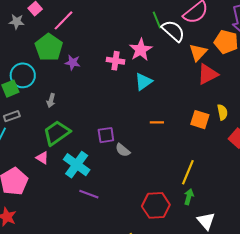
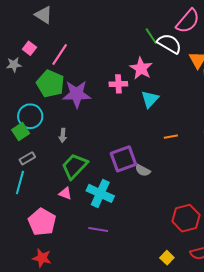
purple star: (73, 63) -> (77, 94), size x1.8
purple square: (106, 135) -> (123, 159), size x1.5
purple line: (89, 194) -> (98, 230), moved

